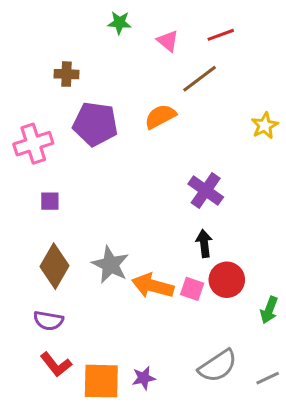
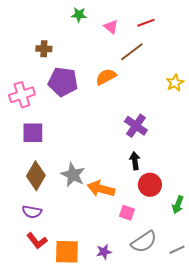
purple square: (50, 201) -> (33, 133), size x1.6
pink square: (192, 289) -> (127, 213), moved
purple star: (144, 378) -> (104, 252), moved

